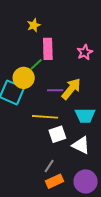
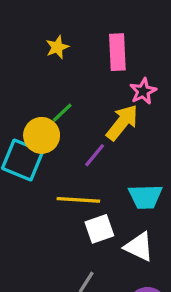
pink rectangle: (48, 49) -> (117, 52), moved
yellow arrow: (71, 89) -> (122, 122), moved
purple line: (55, 90) -> (95, 155), turned -49

